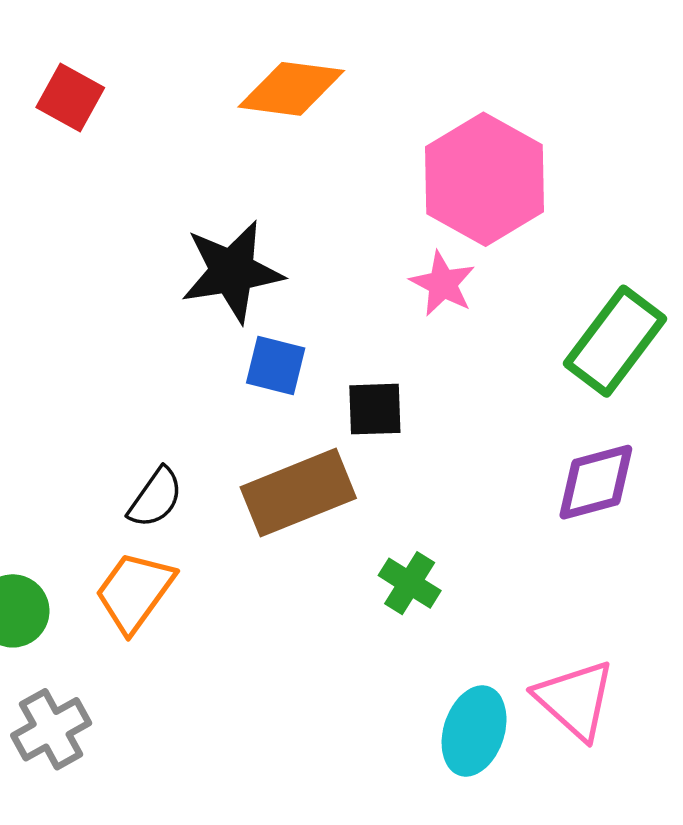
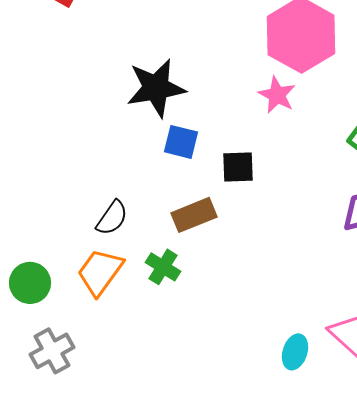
brown rectangle: (298, 493) -> (194, 215), size x0.7
green cross: (410, 583) -> (163, 267), moved
cyan ellipse: (474, 731) -> (295, 352), size x0.7

